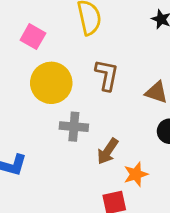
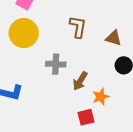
yellow circle: (51, 83) -> (24, 33), moved

